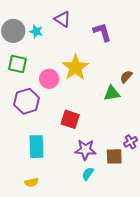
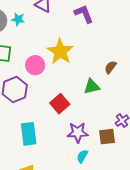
brown semicircle: (126, 77) -> (110, 67), moved
green triangle: (112, 93) -> (92, 86), moved
red square: (70, 119) -> (60, 104), turned 36

